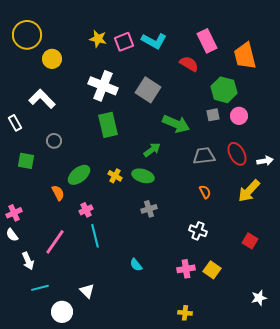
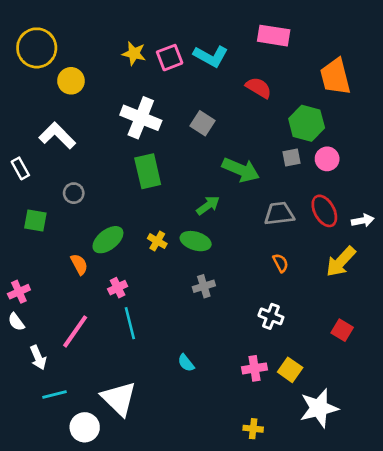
pink rectangle: (207, 41) -> (274, 36), moved, turned -55
gray square: (148, 90) -> (202, 123), size x0.7
white triangle: (87, 291) -> (119, 399), size x1.8
white star: (259, 298) -> (319, 408), moved, size x1.8

